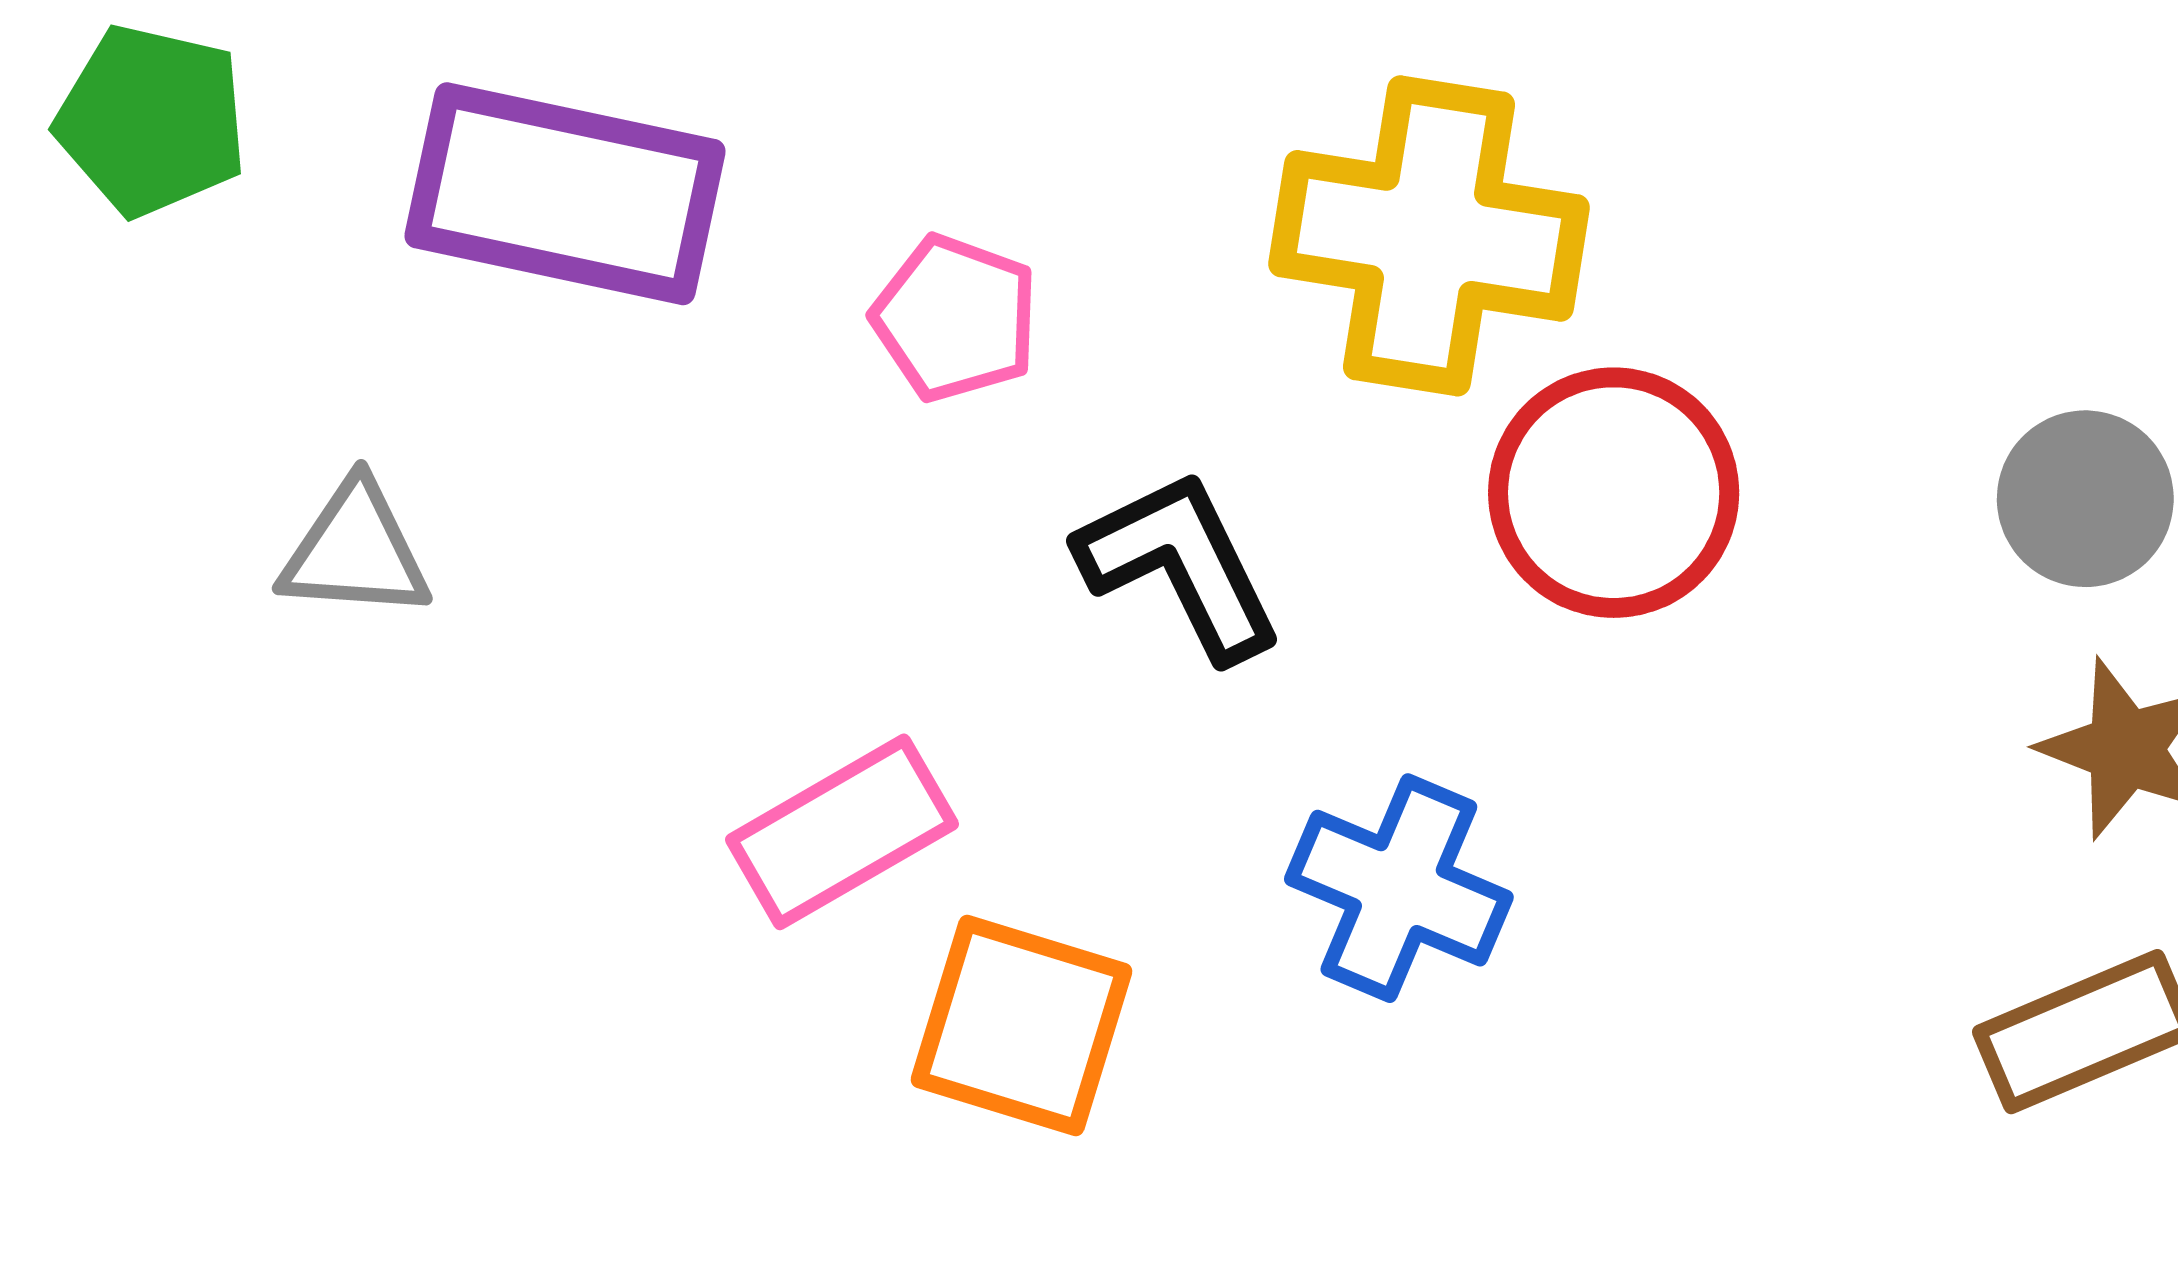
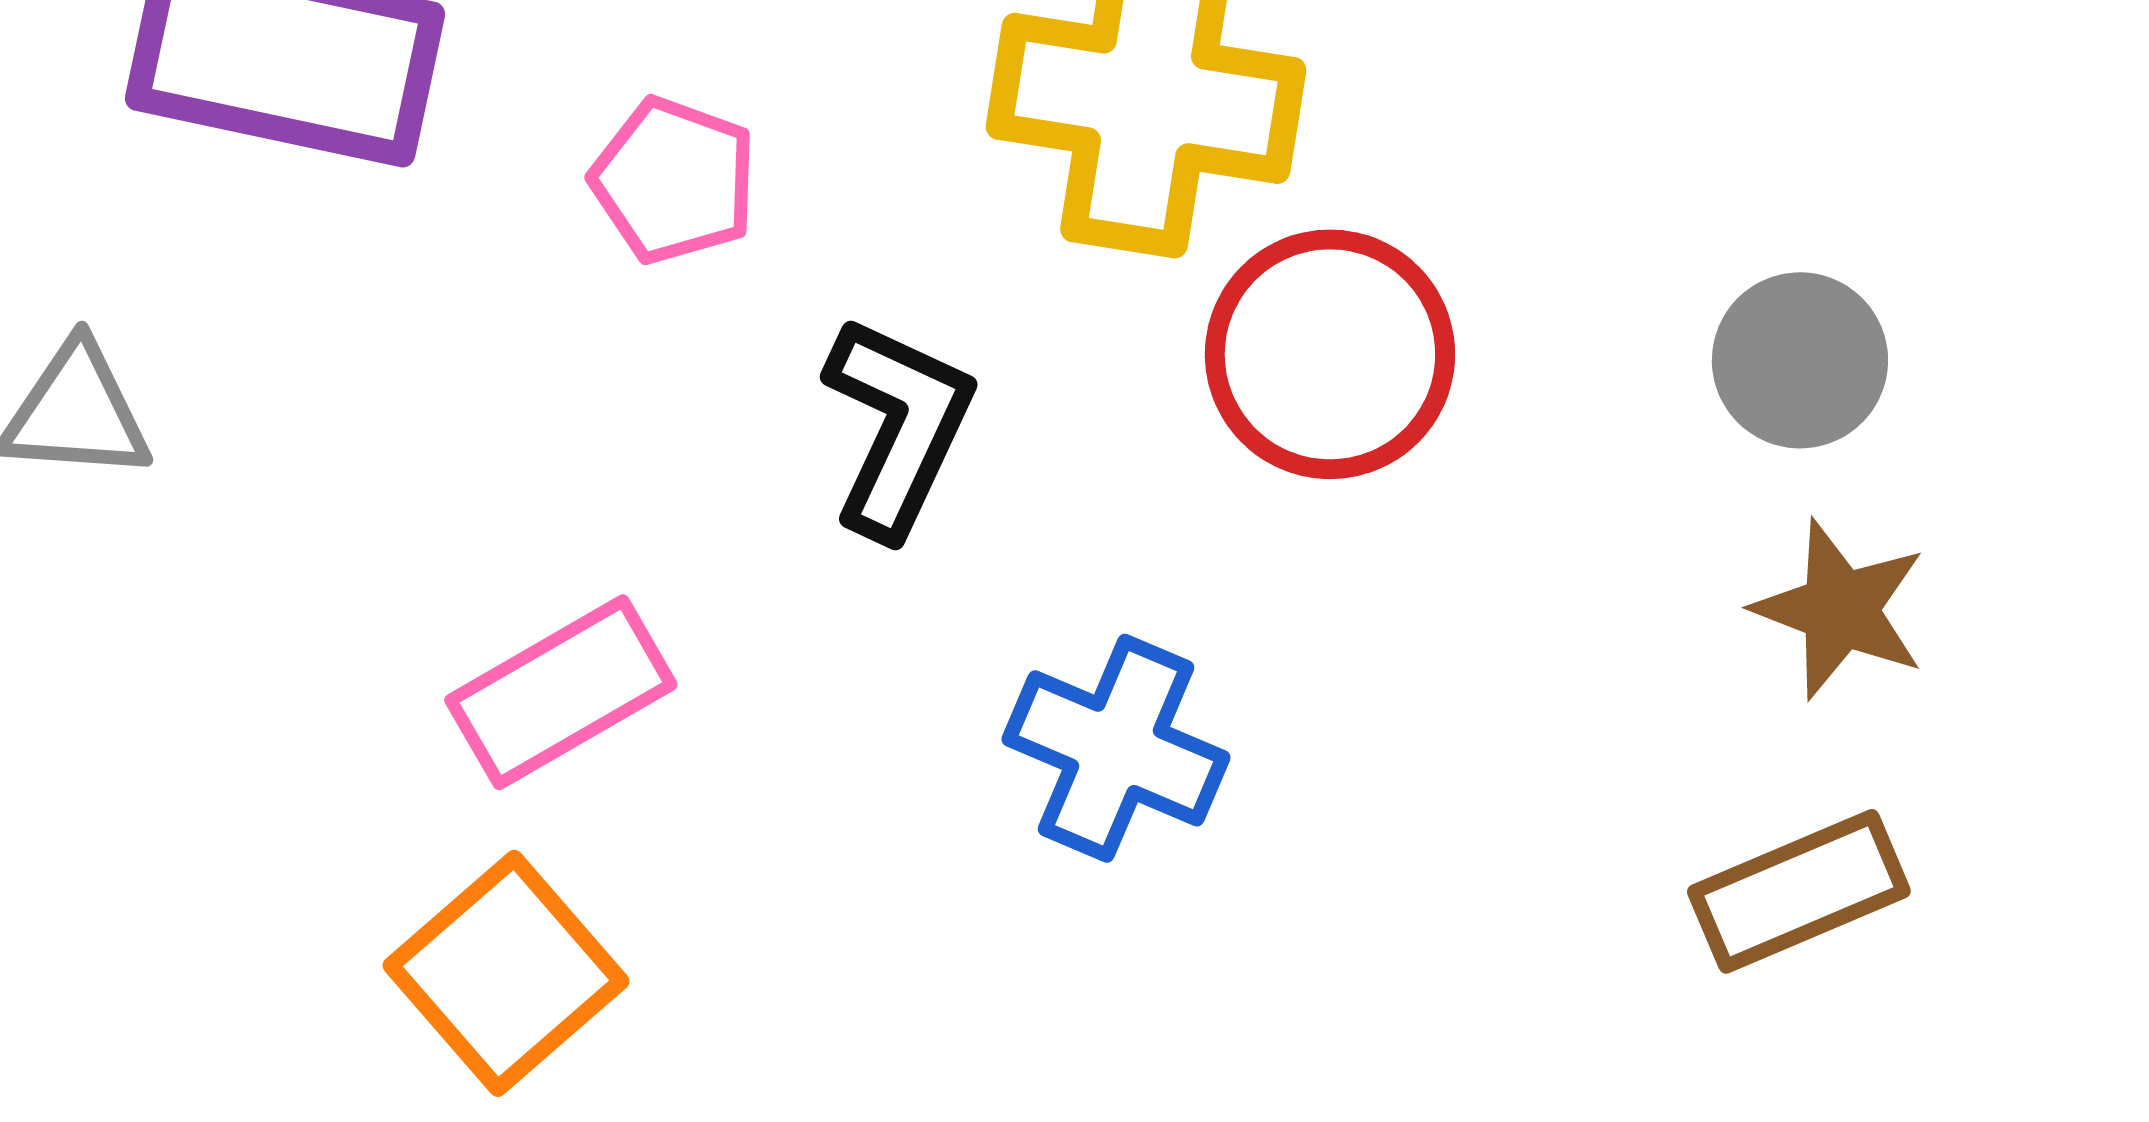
black L-shape: (1180, 565) -> (898, 426), turned 51
orange square: (1022, 1026) -> (506, 973), moved, turned 32

